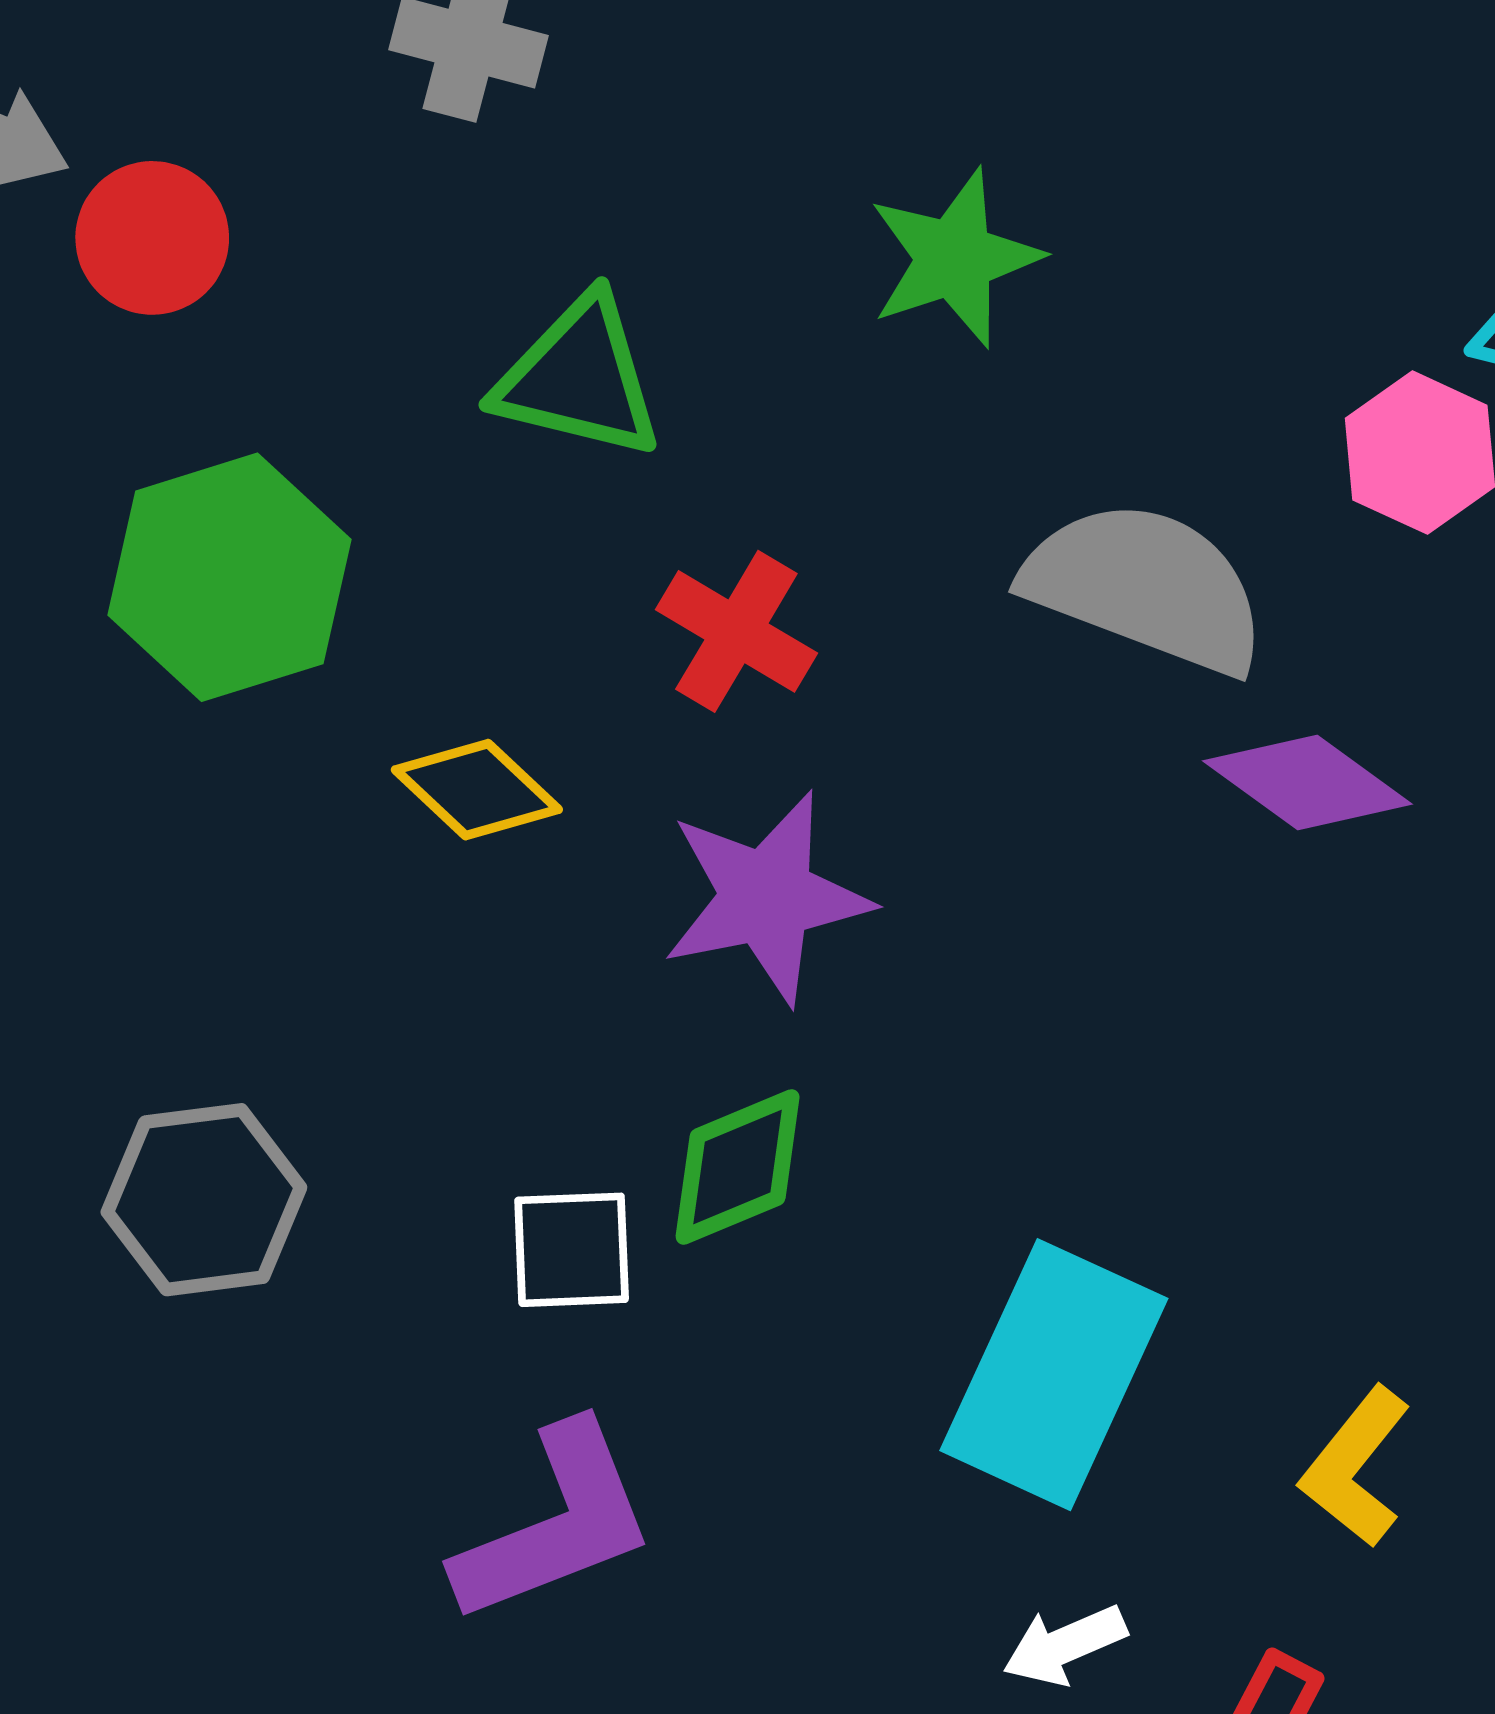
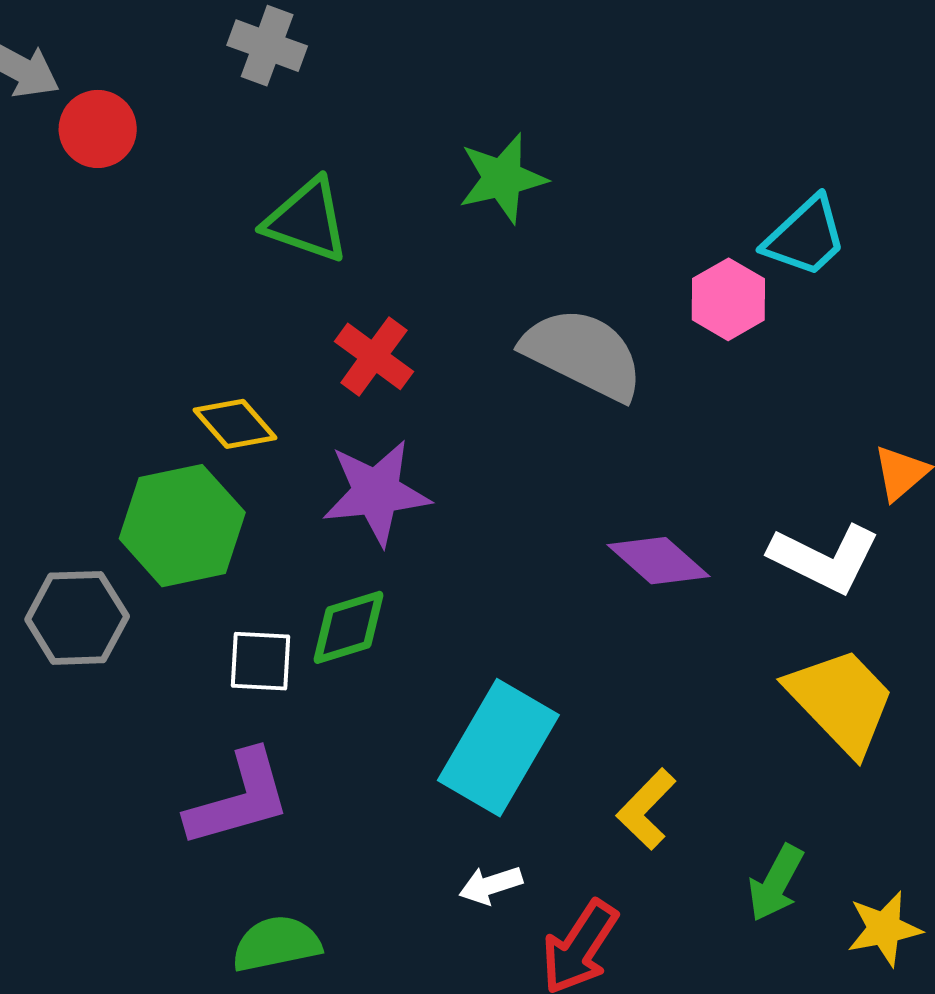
green hexagon: (229, 577) -> (182, 526), moved
purple diamond: (1307, 782) -> (659, 561), moved

